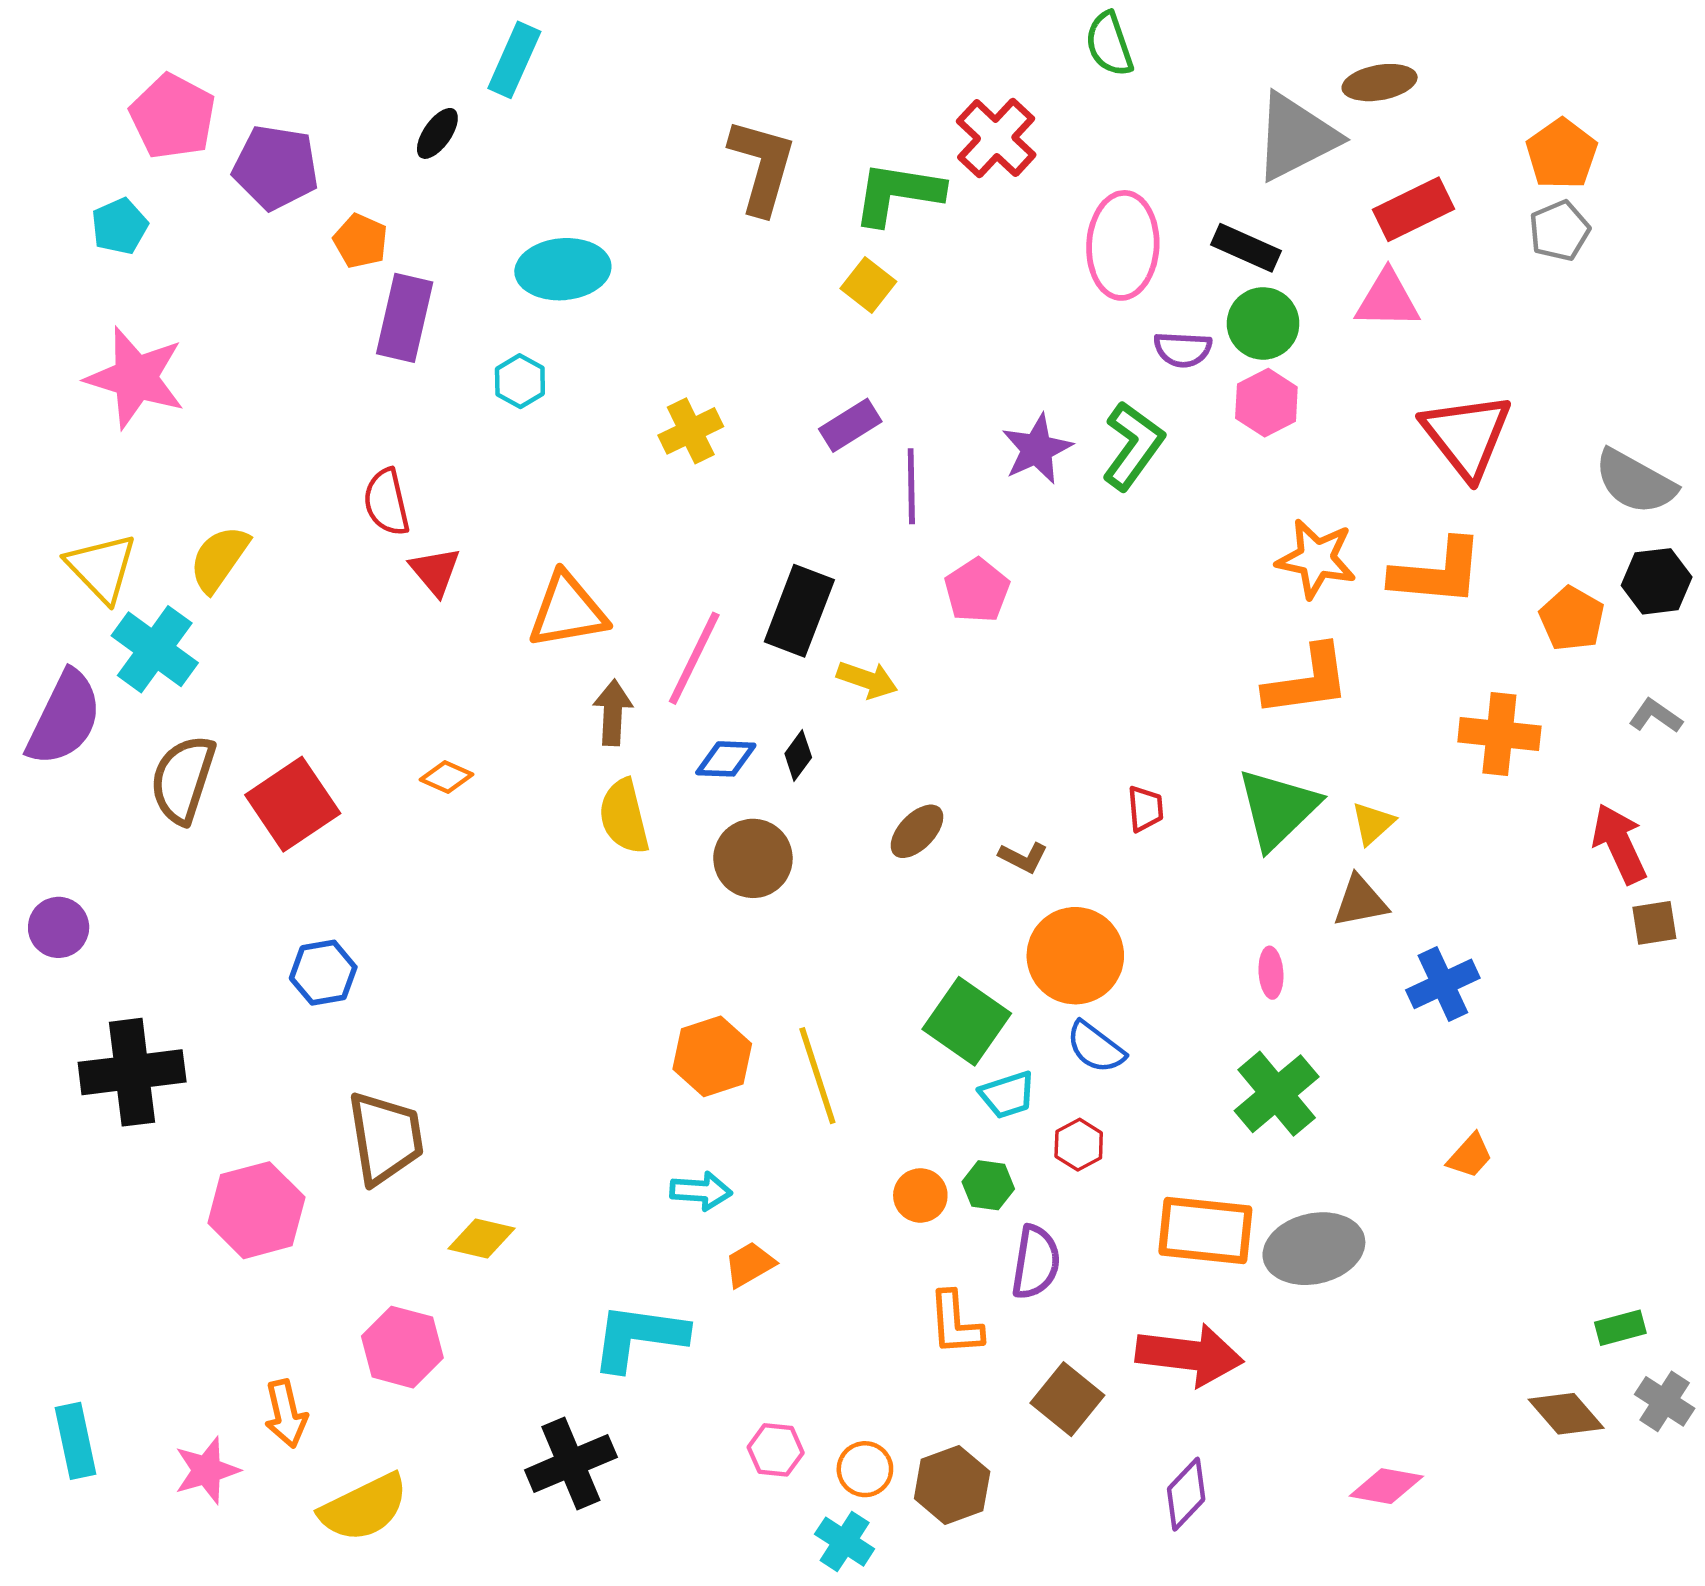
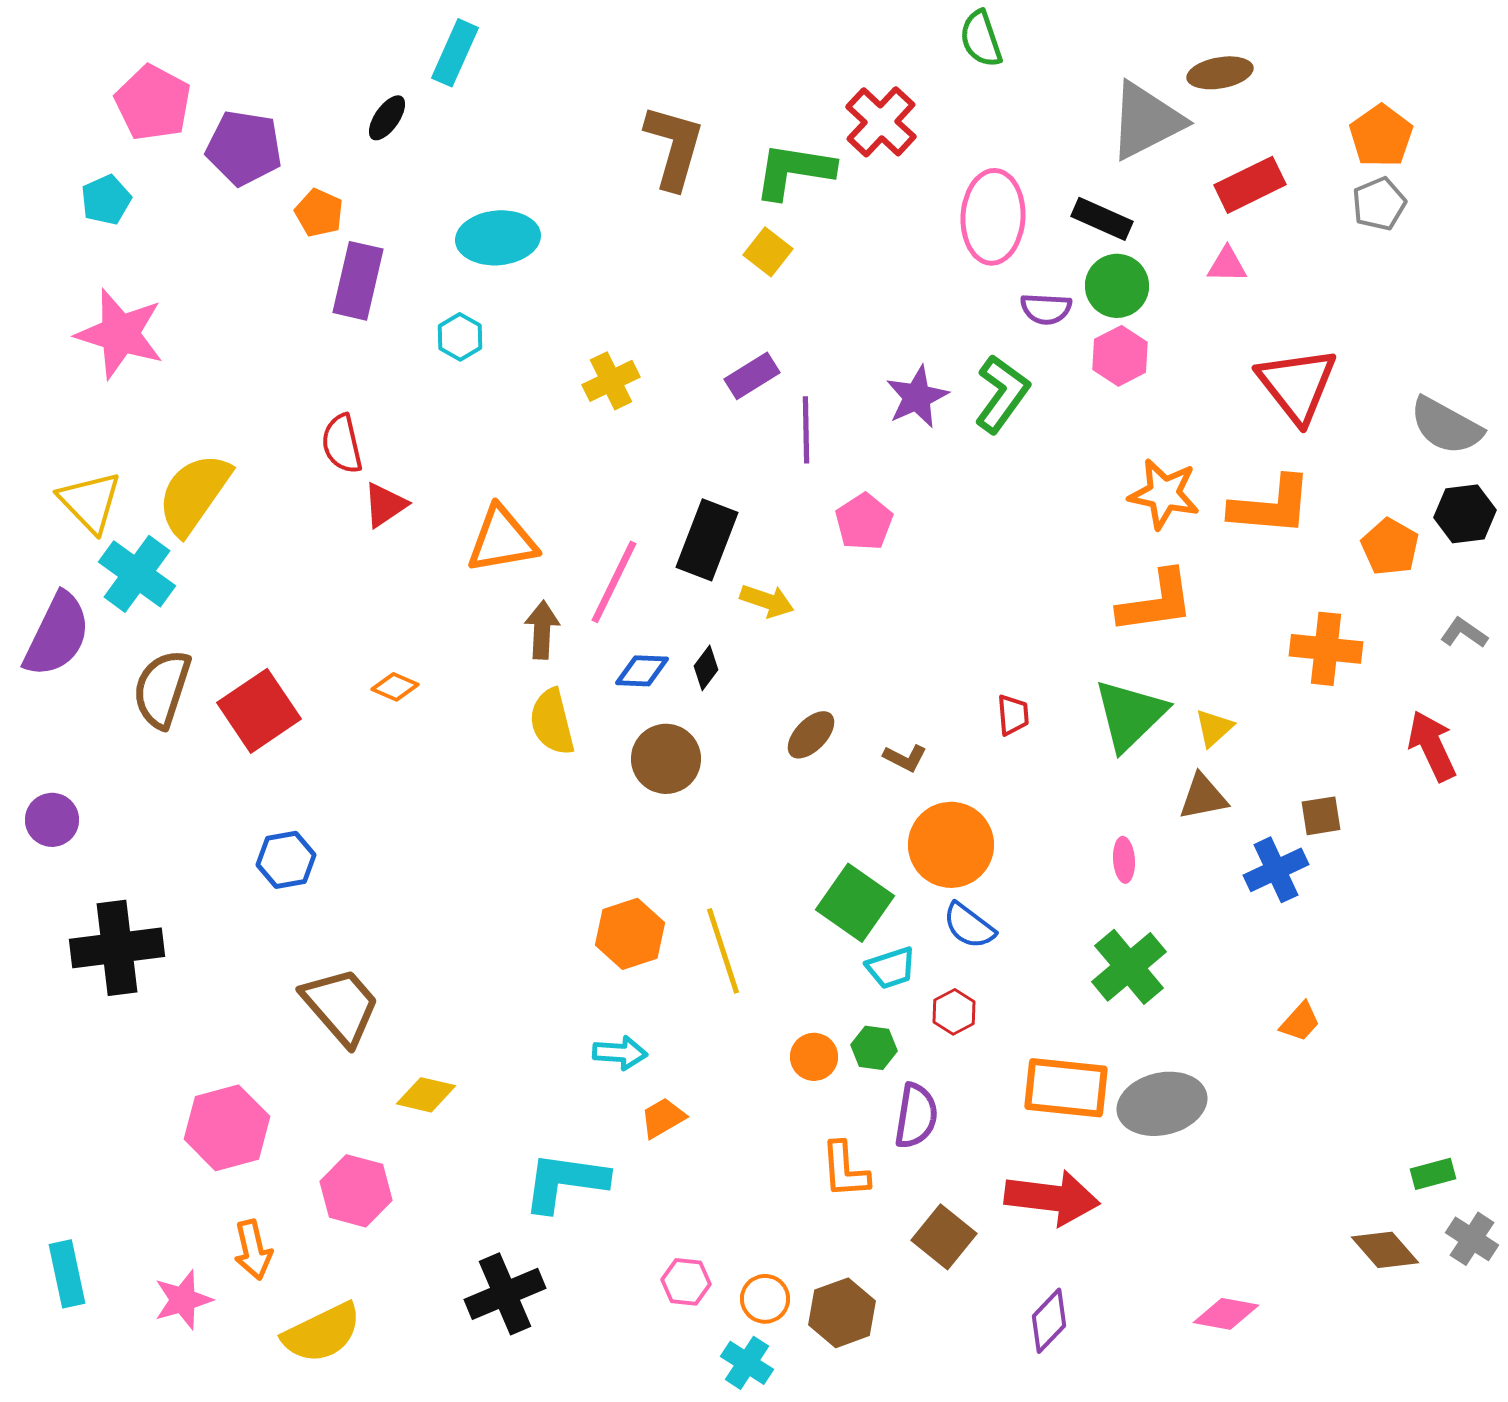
pink triangle: (1387, 300) -> (1227, 265), size x0.7
yellow semicircle: (219, 559) -> (194, 494), size x1.4
red triangle: (435, 571) -> (385, 505), turned 36
brown square: (1654, 923) -> (1321, 816), moved
brown trapezoid: (385, 1138) -> (341, 1006), turned -32
pink hexagon: (256, 1210) -> (227, 1128), moved

